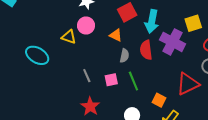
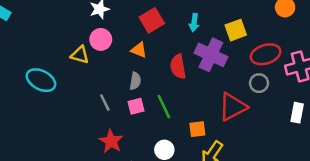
cyan arrow: (152, 21) -> (194, 23), moved, size x0.6
gray semicircle: (124, 56) -> (135, 81), moved
orange square: (159, 100) -> (197, 129), turned -32

